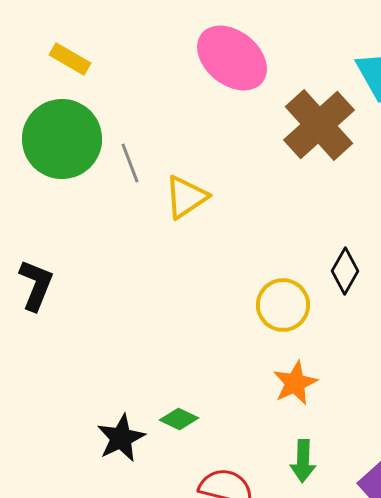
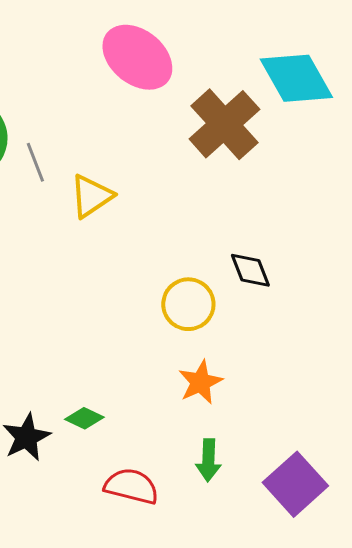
black diamond: (345, 271) -> (250, 270), turned -51

